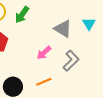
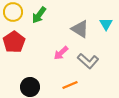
gray L-shape: (71, 61) -> (88, 61), turned 85
orange line: (44, 82) -> (70, 85), moved

